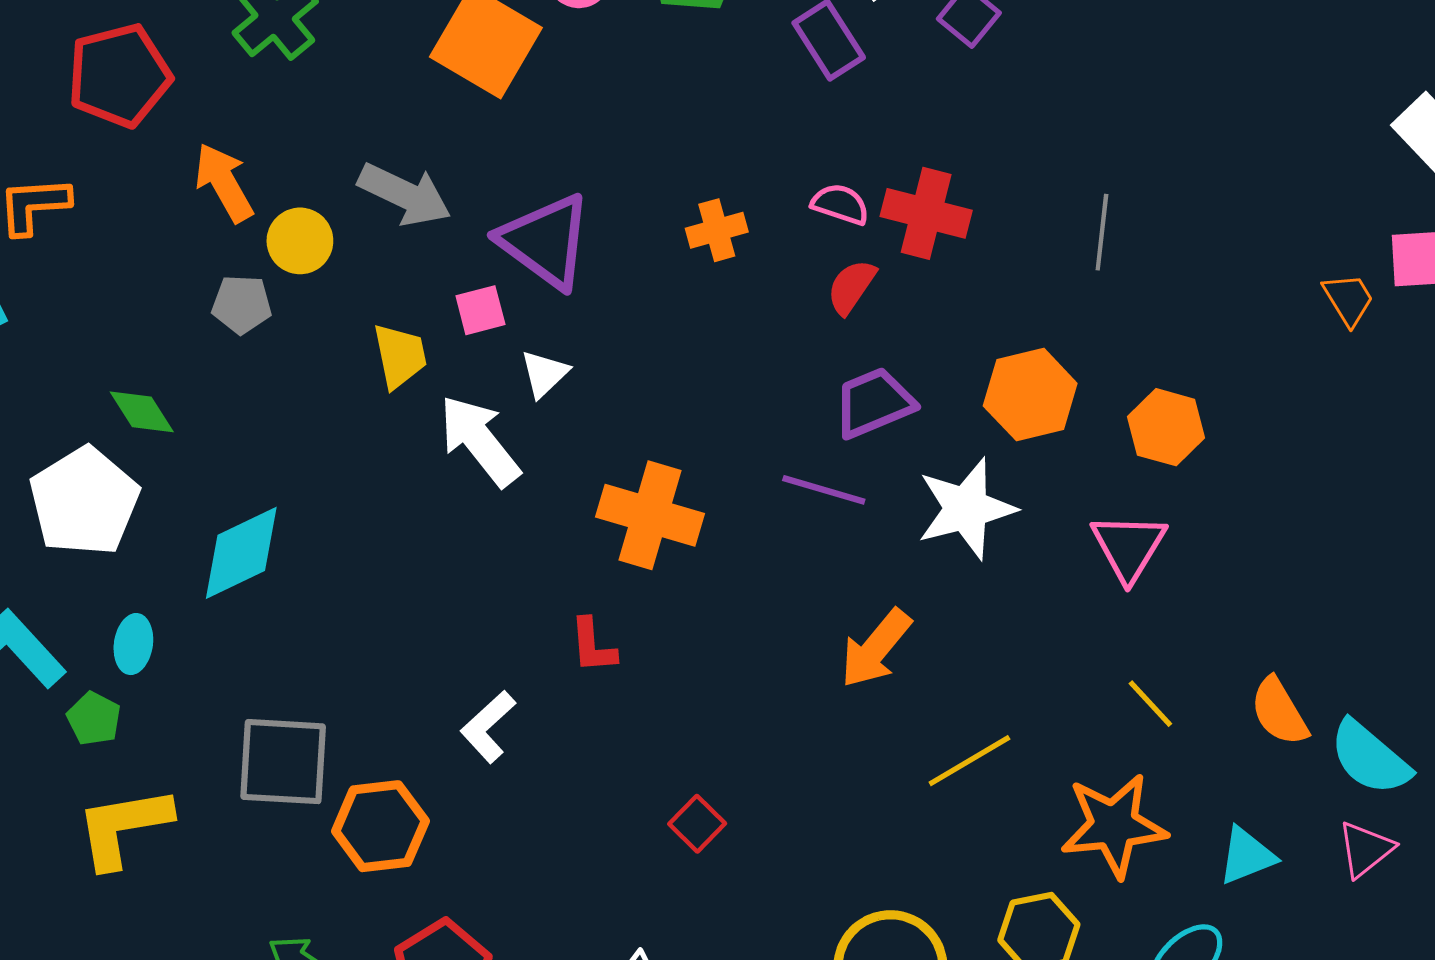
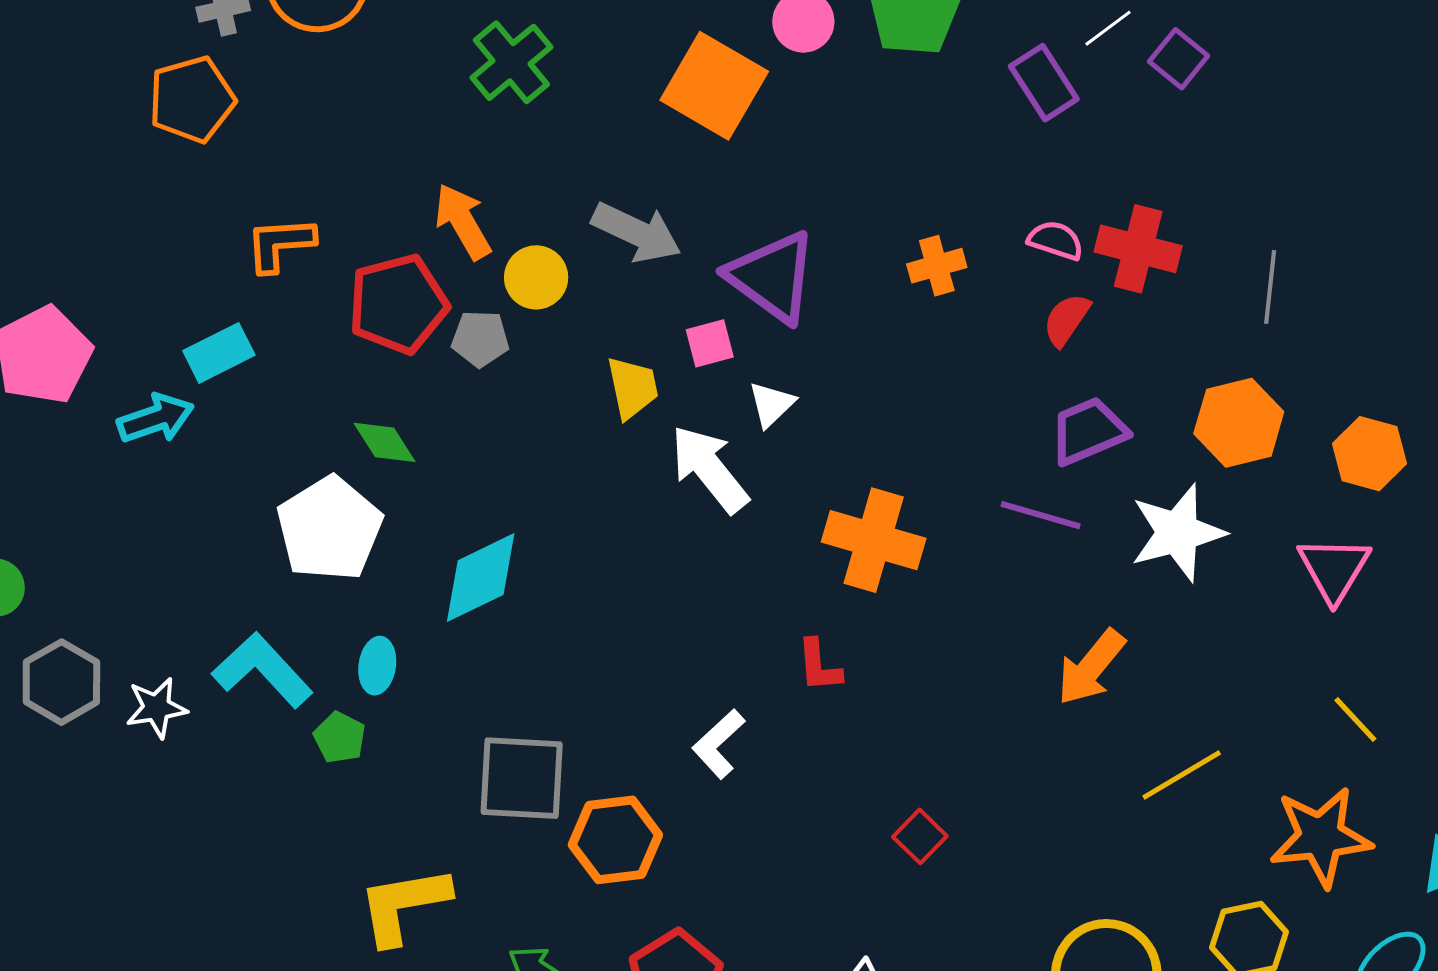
red pentagon: (119, 76) -> (398, 304), moved
gray line: (1102, 232) -> (1270, 287), moved
yellow L-shape: (123, 827) -> (404, 905), moved

